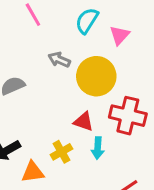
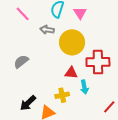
gray arrow: (59, 60) -> (47, 30), moved
yellow cross: (61, 152) -> (62, 95), turned 32

